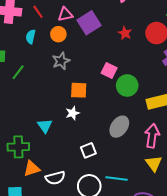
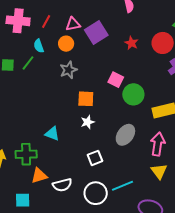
red line: (38, 12) -> (46, 22), turned 64
cyan semicircle: (31, 37) -> (39, 46), turned -32
green line: (18, 72) -> (28, 63), moved
white star: (73, 113) -> (88, 122), moved
cyan triangle: (45, 126) -> (52, 134), turned -35
cyan line: (116, 178) -> (122, 186), turned -30

